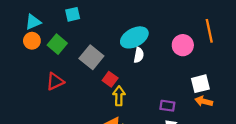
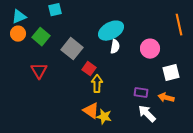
pink circle: (183, 45) -> (150, 49), moved
red triangle: (55, 81) -> (39, 71), turned -36
orange arrow: (204, 101) -> (166, 98), moved

